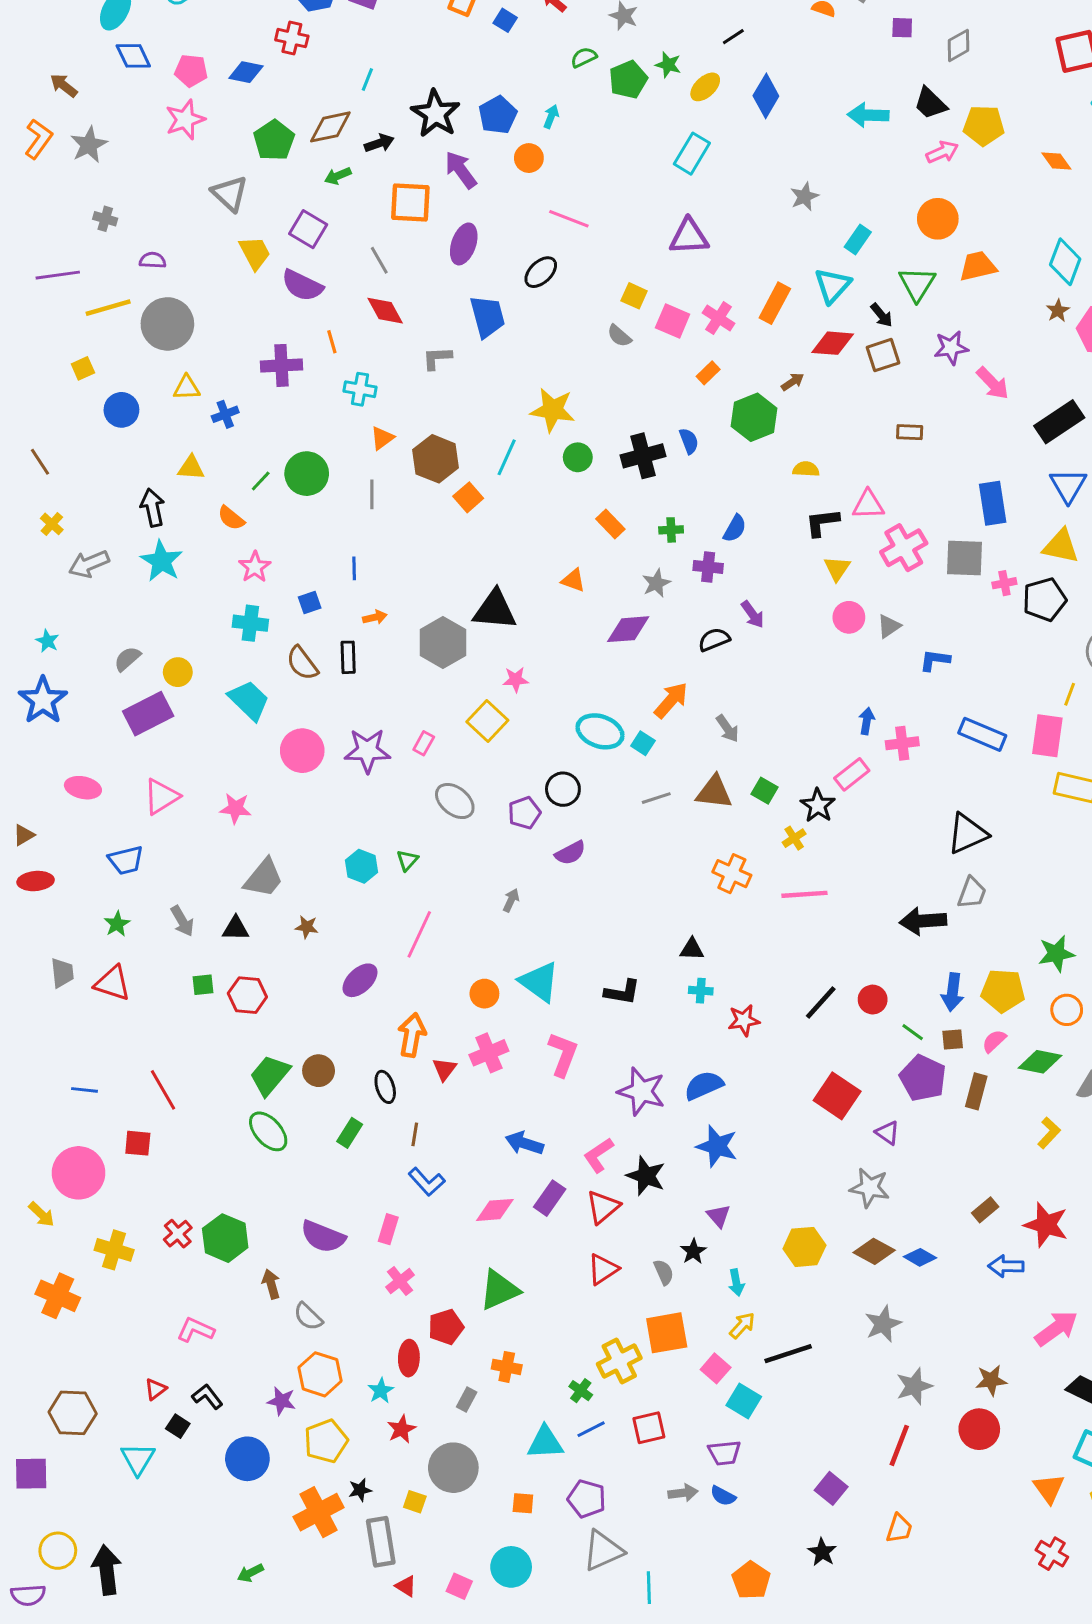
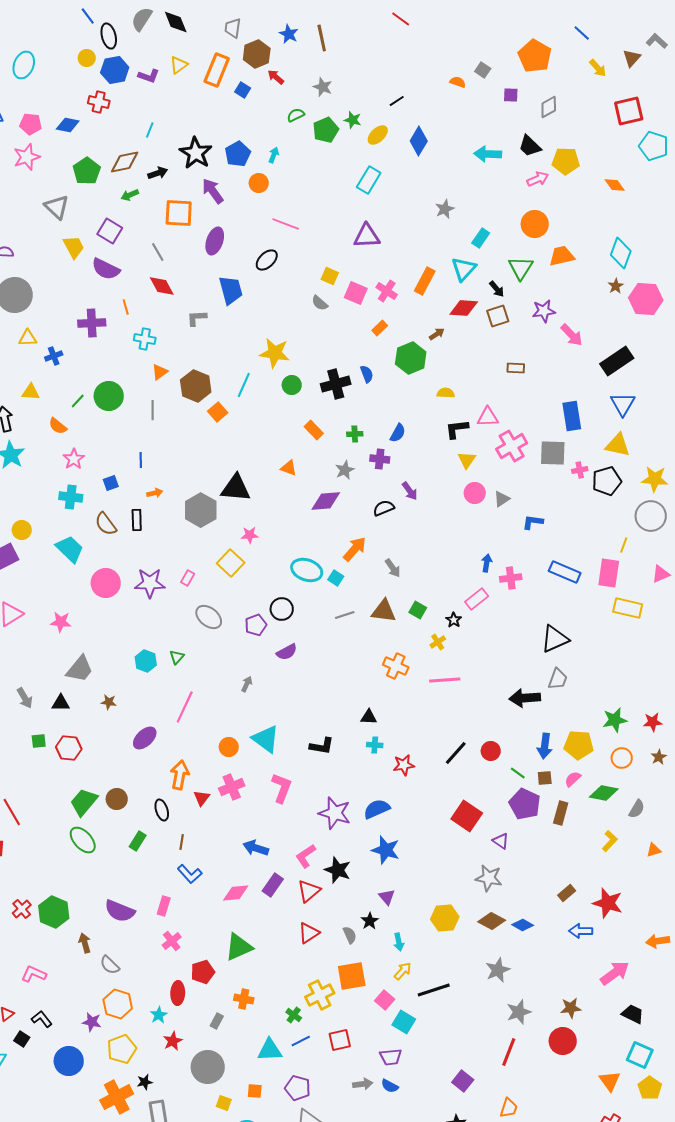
black star: (818, 805) -> (454, 620), size x0.7
yellow square: (415, 1502) -> (224, 1103), moved

